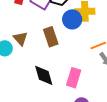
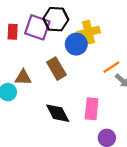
brown triangle: (21, 39) -> (23, 77), turned -35

